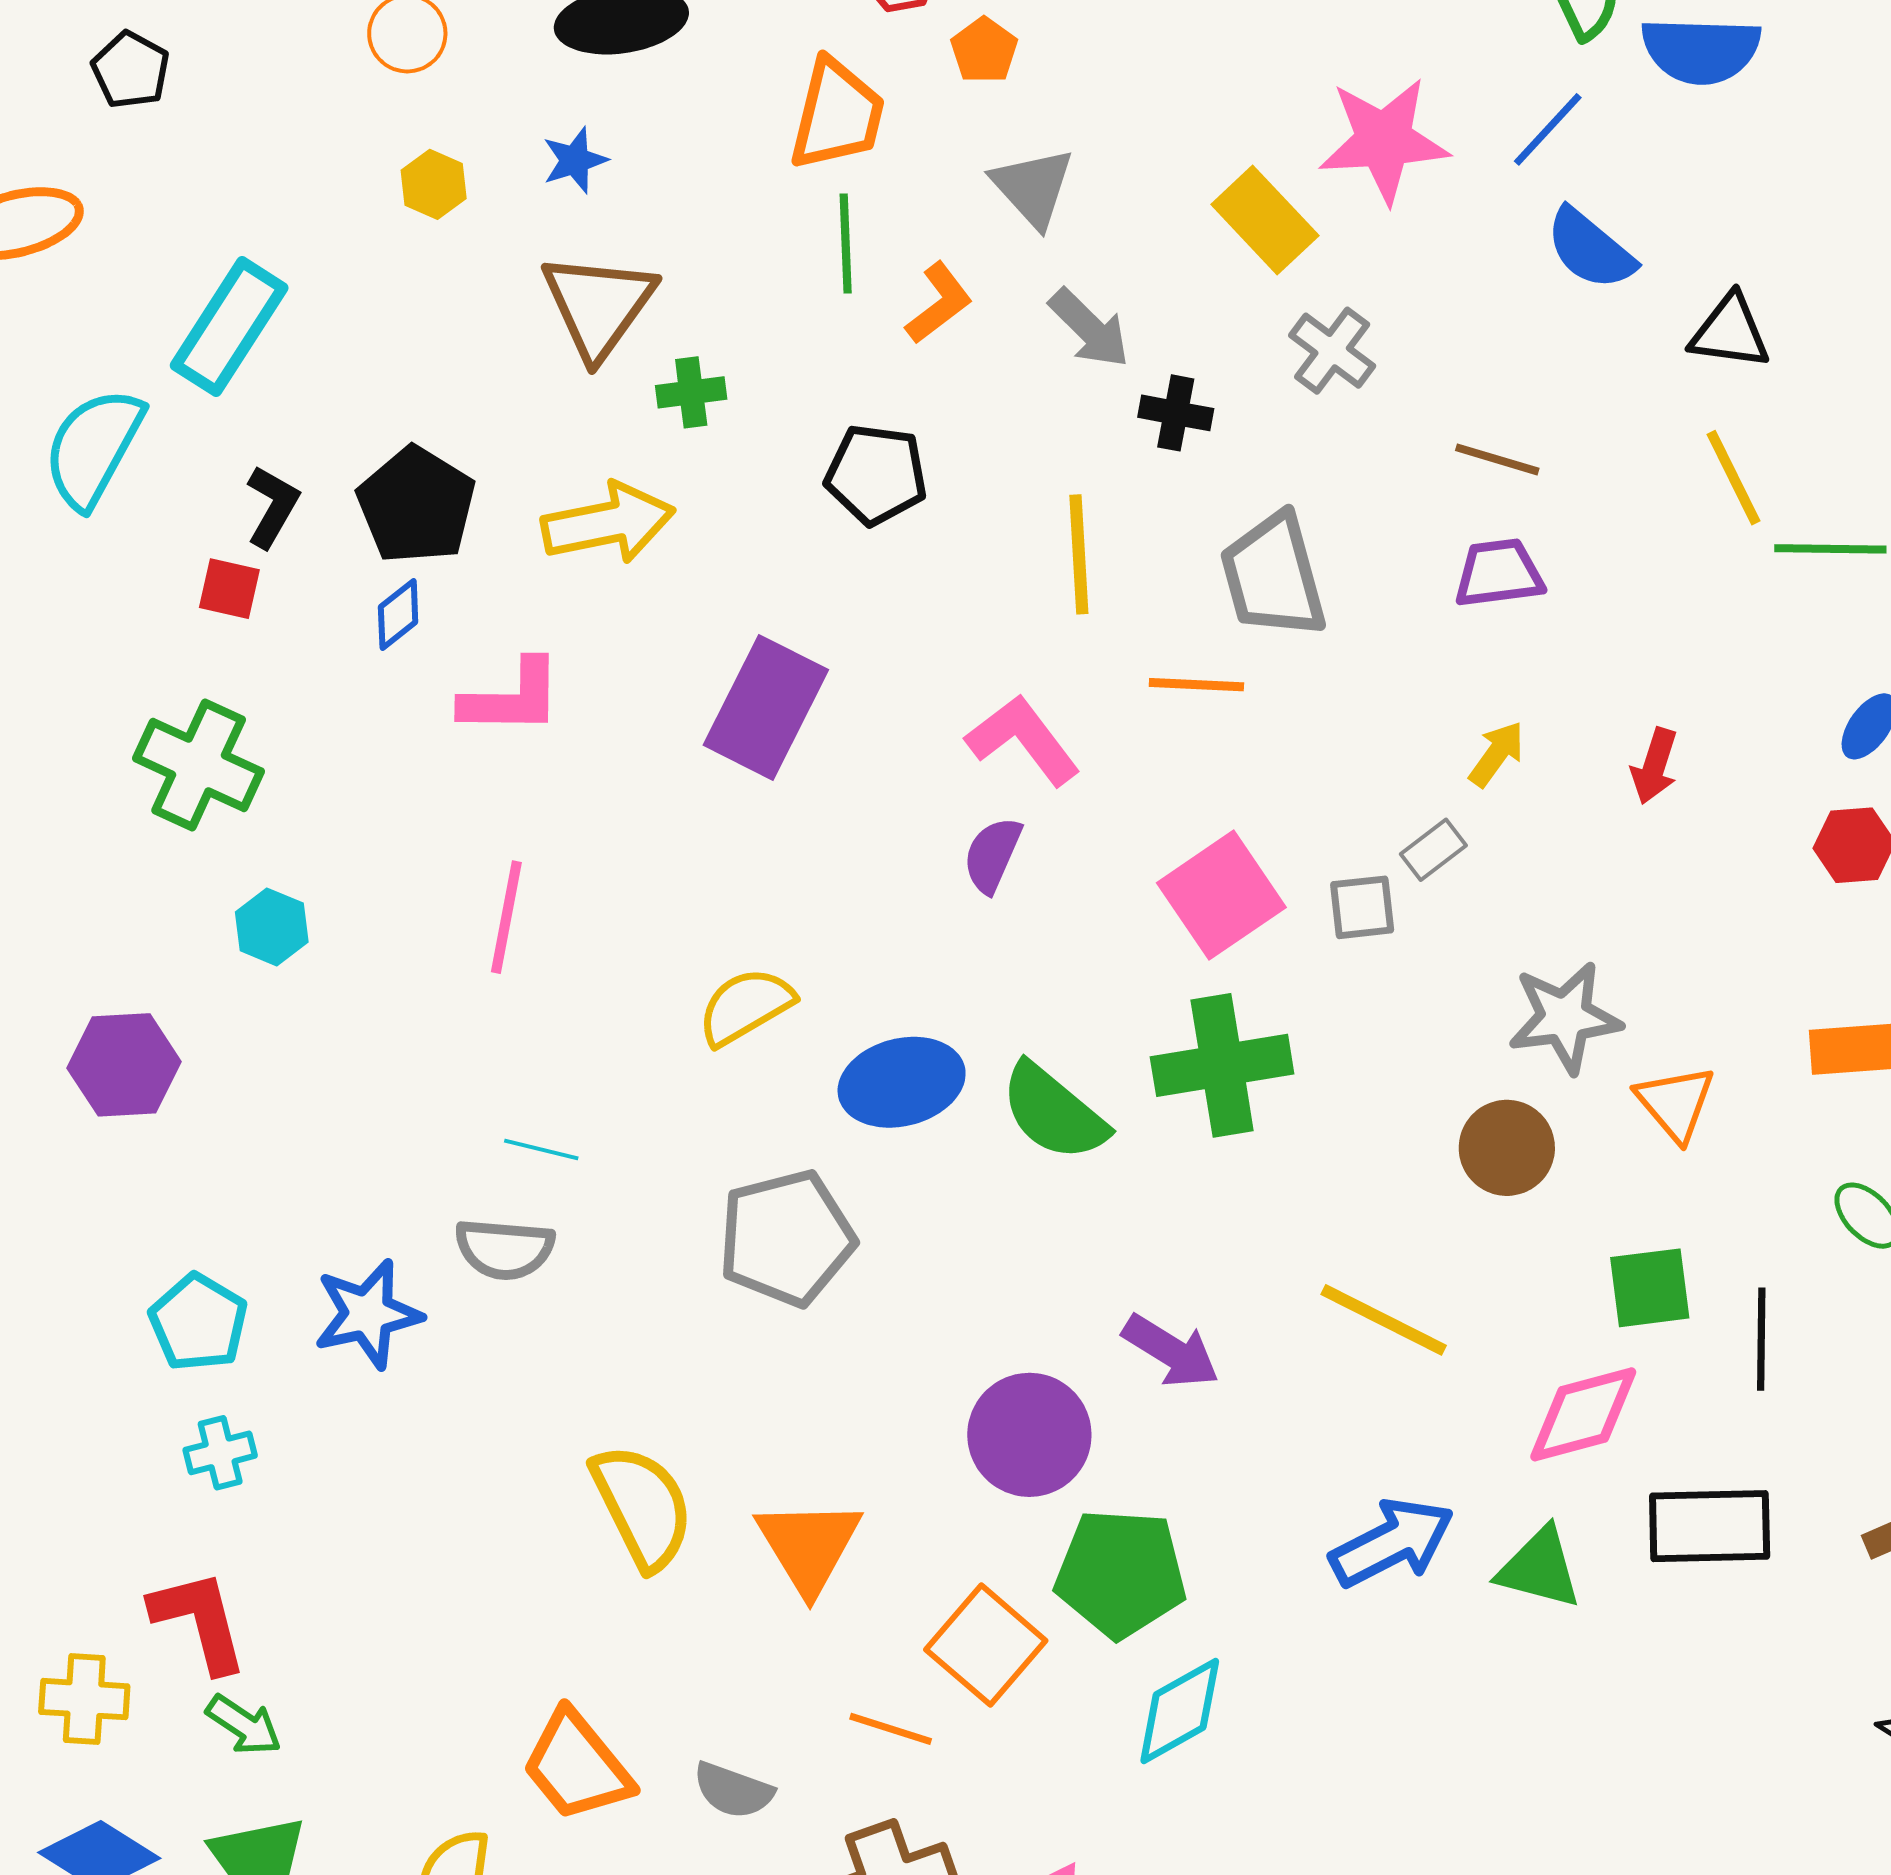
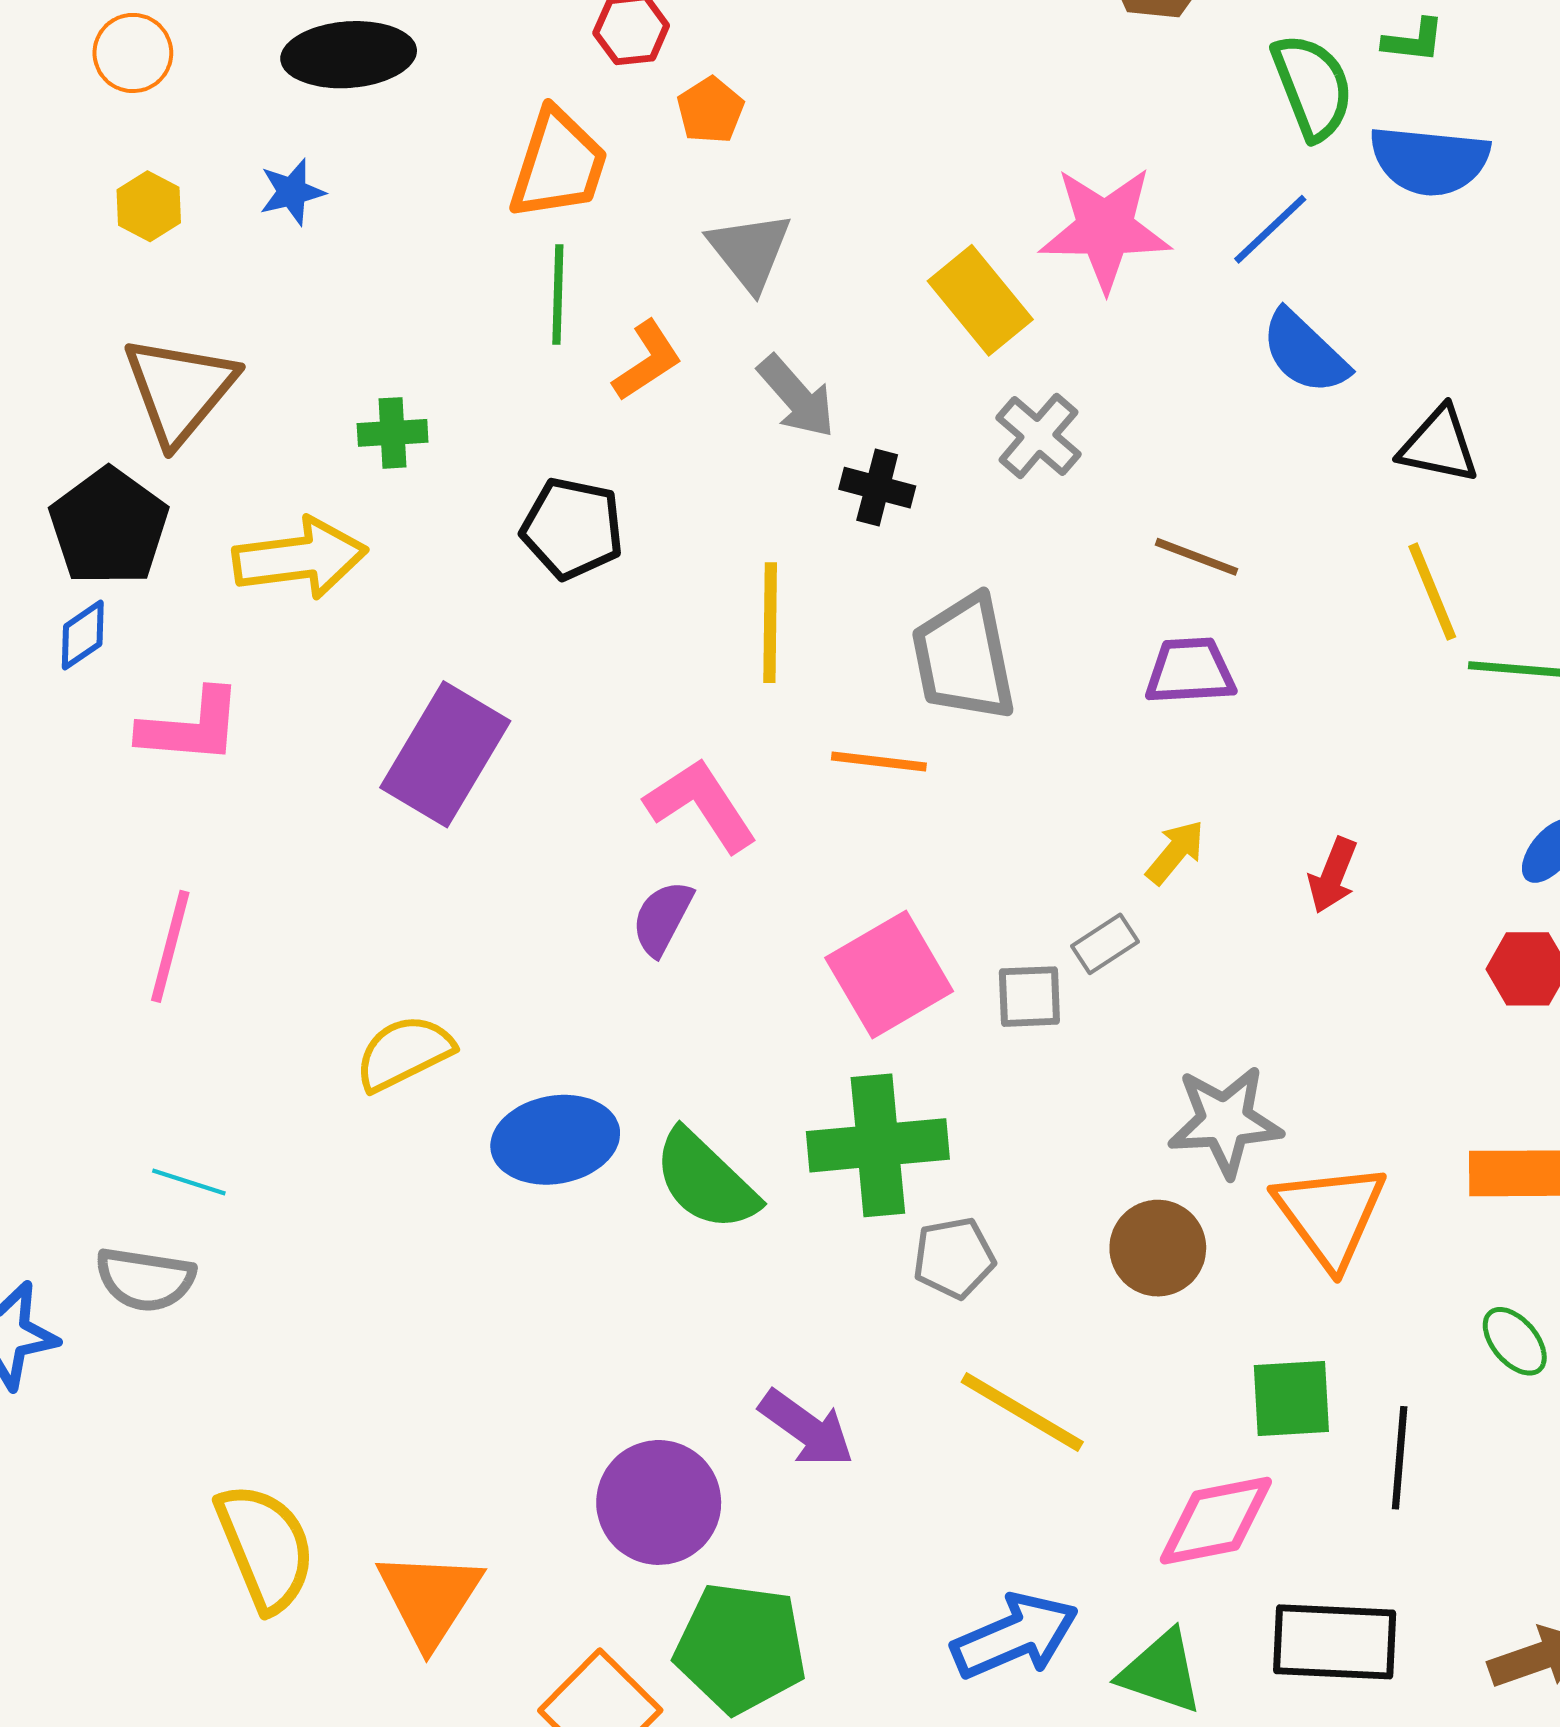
brown triangle: (598, 305) -> (180, 390), moved
orange triangle: (1675, 1103) -> (1330, 1215), size x1.4
gray pentagon: (786, 1238) -> (954, 1258), moved, size x0.6

